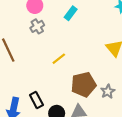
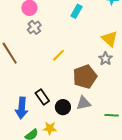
cyan rectangle: (71, 13) -> (76, 11), moved
gray star: (108, 91) -> (105, 59), moved

